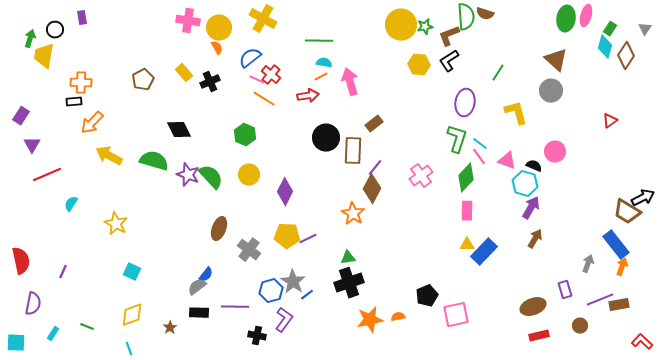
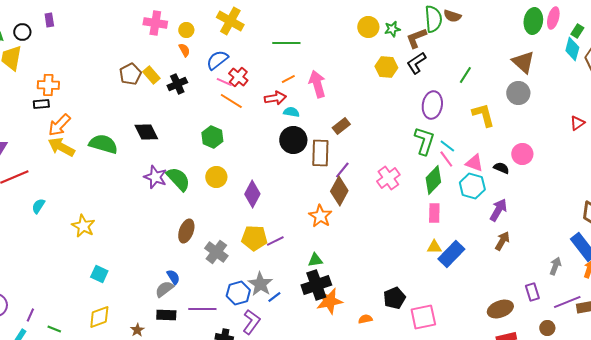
yellow circle: (401, 25) -> (368, 27), size x0.7
yellow circle: (219, 28) -> (186, 30), size x0.6
cyan semicircle: (324, 63) -> (291, 112), moved
brown pentagon: (143, 80) -> (130, 74), moved
yellow arrow: (109, 156) -> (61, 147), moved
green semicircle: (154, 161) -> (103, 144), moved
cyan hexagon: (525, 184) -> (472, 186), moved
purple line: (63, 272) -> (30, 315), moved
blue semicircle: (206, 275) -> (173, 277), turned -70
orange star: (370, 320) -> (329, 301), moved

